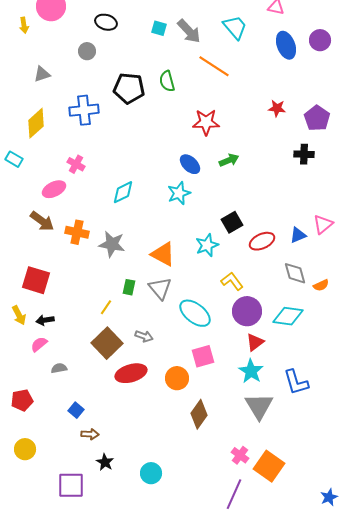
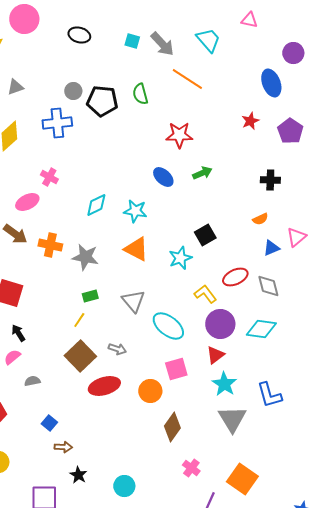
blue ellipse: (286, 45) -> (271, 83), moved
gray circle: (87, 51) -> (73, 91), moved
red star: (277, 108) -> (250, 121), turned -30
black cross: (304, 154) -> (270, 180), moved
cyan star: (179, 193) -> (135, 211), moved, turned 30
red ellipse: (262, 241) -> (235, 277), moved
orange triangle: (163, 254) -> (136, 249), moved
orange semicircle: (321, 285) -> (260, 219), moved
green rectangle: (129, 287) -> (90, 296), moved, turned 63
black arrow: (45, 320) -> (18, 333), turned 66
red triangle: (255, 342) -> (215, 355), moved
pink cross: (240, 455) -> (191, 468), moved

